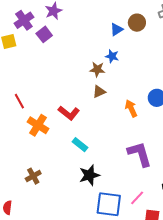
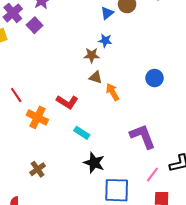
brown triangle: (99, 92) -> (96, 77), turned 48
orange arrow: (131, 108) -> (112, 92), moved
black star: (89, 175) -> (94, 163), turned -30
pink line: (137, 198) -> (152, 175), moved

